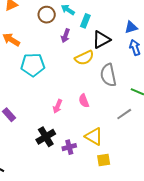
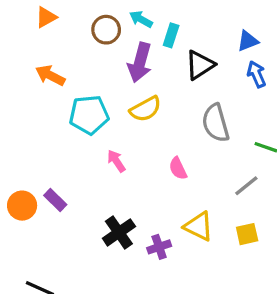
purple arrow: (65, 36) -> (140, 62), size x1.6
yellow semicircle: (84, 58) -> (145, 109), moved
pink arrow: (58, 106) -> (116, 161), moved, turned 128
yellow square: (104, 160) -> (247, 234), moved

